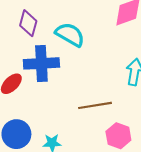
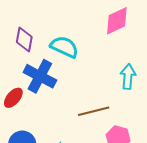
blue cross: (41, 63) -> (40, 76), turned 36

